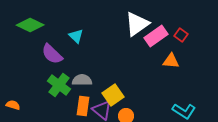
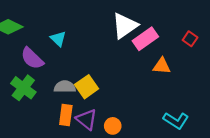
red square: (181, 35) -> (190, 39), moved
green cross: (59, 85) -> (23, 88), moved
yellow square: (113, 95) -> (87, 87), moved

